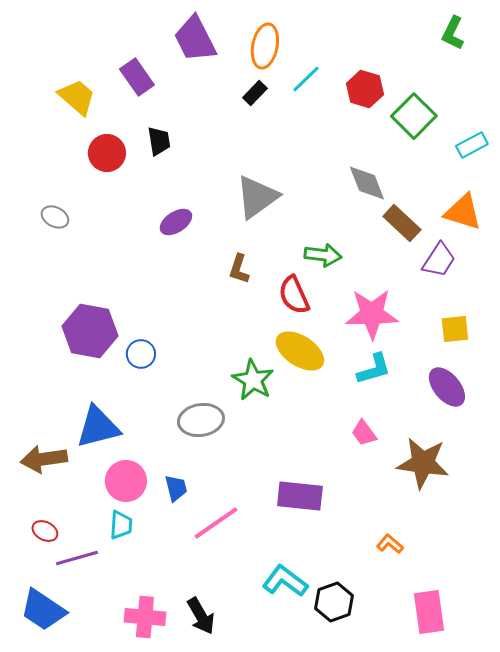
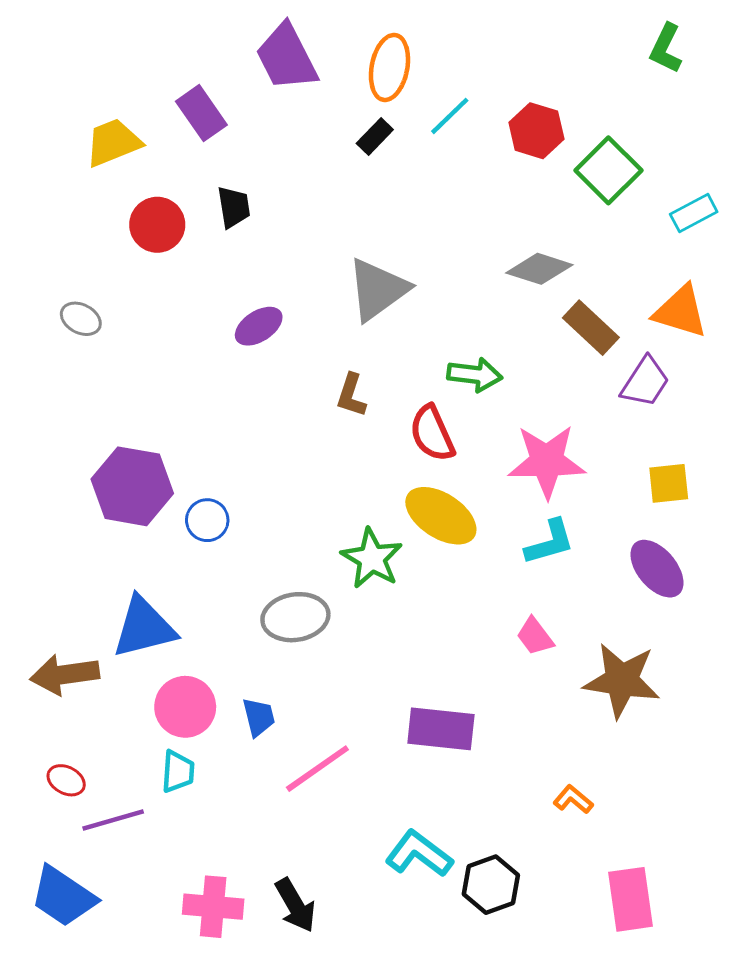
yellow trapezoid: (77, 97) -> (113, 142), turned -63
gray diamond: (367, 183) -> (539, 269), turned -51

